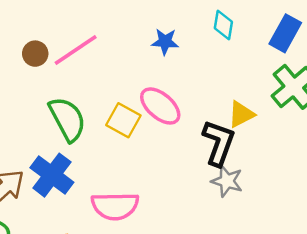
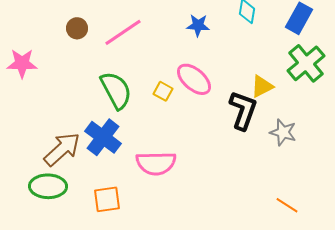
brown circle: (35, 54) -> (77, 28), moved
yellow square: (123, 120) -> (163, 91), size x0.7
gray star: (227, 181) -> (283, 132), moved

